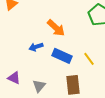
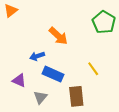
blue rectangle: (62, 56) -> (53, 74), moved
purple triangle: (14, 78) -> (19, 80), moved

